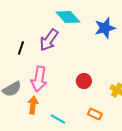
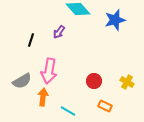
purple arrow: (49, 40) -> (59, 32), size x0.6
red circle: (84, 81) -> (94, 81), moved

